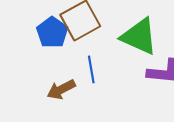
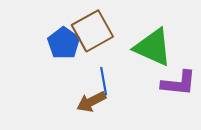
brown arrow: (61, 89) -> (91, 102), moved

